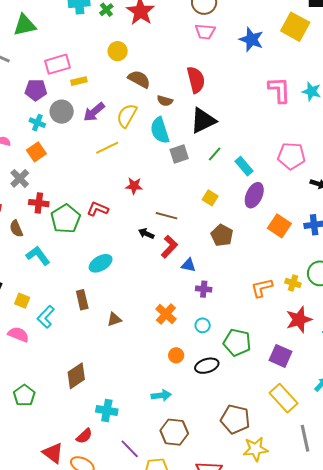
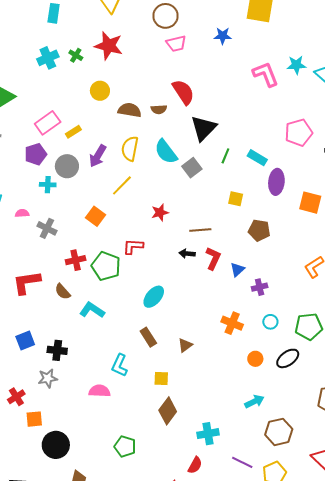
blue star: (251, 40) -> (223, 36), size x0.7
brown semicircle: (165, 101) -> (159, 109), moved
orange square: (36, 152) -> (96, 216), moved
gray cross: (20, 178) -> (47, 228), moved
blue triangle: (189, 265) -> (237, 270), turned -35
yellow square: (22, 301) -> (161, 379), moved

